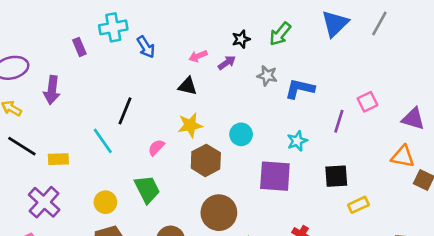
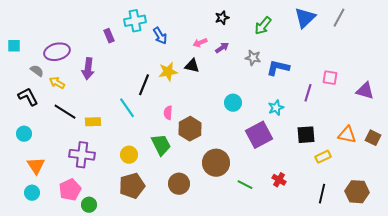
black star: (241, 39) -> (222, 18), moved
pink square: (368, 102) -> (330, 78), turned 35
yellow star: (190, 125) -> (168, 72), moved
pink semicircle: (156, 147) -> (168, 113), turned -40
orange triangle: (403, 157) -> (347, 135), moved
brown hexagon: (206, 160) -> (190, 129), moved
purple square: (275, 176) -> (259, 135), turned -32
purple cross: (44, 202) -> (82, 155), turned -35

